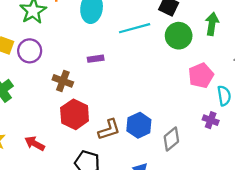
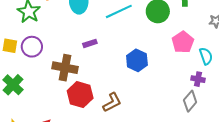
brown cross: (63, 81) -> (65, 68), size x1.4
blue hexagon: (139, 125) -> (137, 60), moved
gray diamond: (171, 139) -> (190, 101), moved

